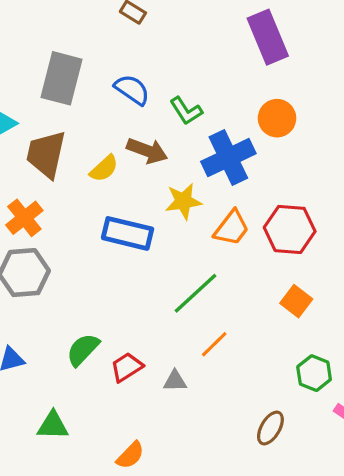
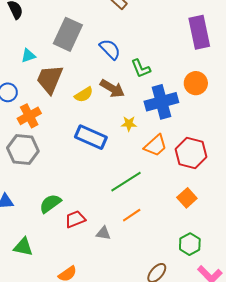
yellow star: (183, 201) -> (129, 124), size x0.7

